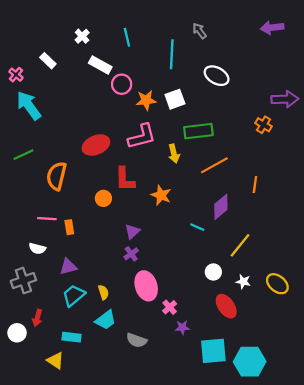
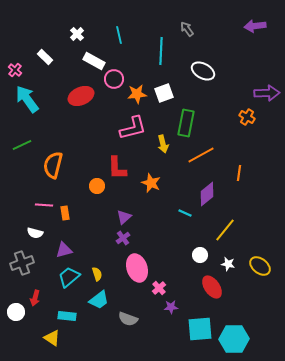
green rectangle: (198, 131) -> (186, 123), turned -72
red ellipse: (96, 145) -> (81, 96), moved

